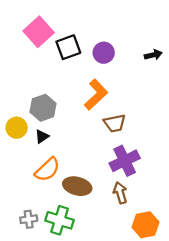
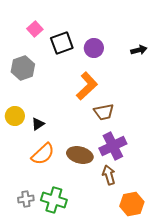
pink square: (39, 32) -> (35, 29), size x0.6
gray hexagon: (43, 108) -> (23, 68), moved
brown ellipse: (77, 186) -> (80, 155), moved

